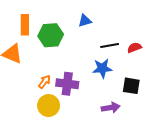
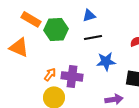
orange rectangle: (25, 25) -> (31, 19), turned -60
black line: (110, 46) -> (93, 37), moved

